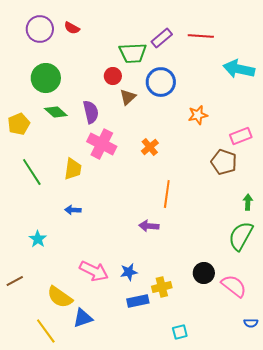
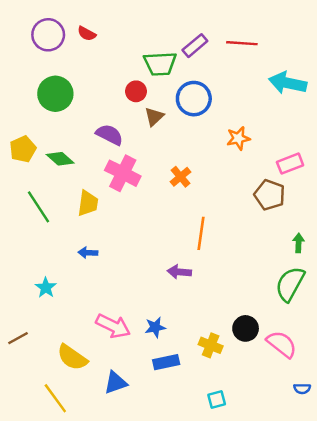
green diamond: (56, 112) -> (60, 159), moved
purple semicircle: (91, 112) -> (110, 135), turned -50
yellow cross: (162, 287) -> (211, 345), moved, turned 36
blue triangle: (83, 318) -> (116, 383), moved

